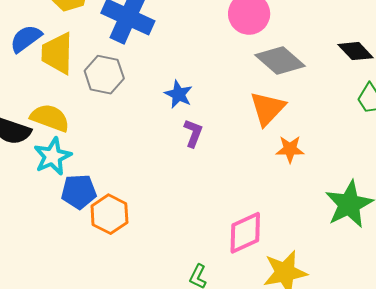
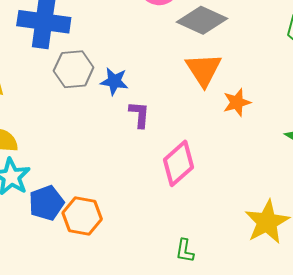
gray hexagon: (104, 75) -> (74, 69), moved
pink diamond: (245, 233) -> (179, 163), moved

